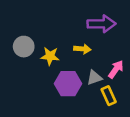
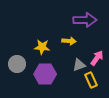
gray circle: (24, 47) -> (17, 64), moved
purple hexagon: (68, 84) -> (45, 74), moved

